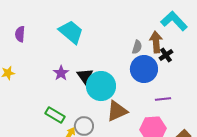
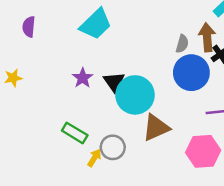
cyan trapezoid: (71, 32) -> (96, 24), turned 96

